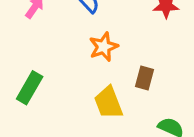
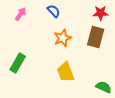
brown rectangle: (145, 78) -> (96, 37), moved, size x1.5

